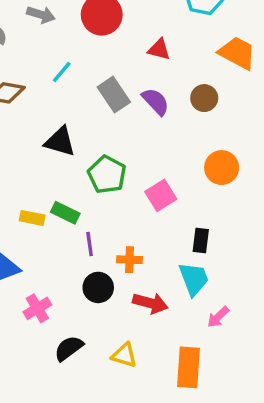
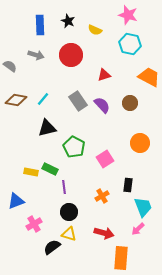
red triangle: (159, 49) -> (104, 75), turned -32
cyan line: (62, 72) -> (43, 99), moved
black triangle: (60, 142) -> (47, 128), turned -30
orange cross: (129, 260) -> (102, 196), moved, turned -32
cyan trapezoid: (194, 279) -> (143, 207), moved
red arrow: (150, 303) -> (104, 233), moved
yellow triangle: (124, 355) -> (69, 234), moved

